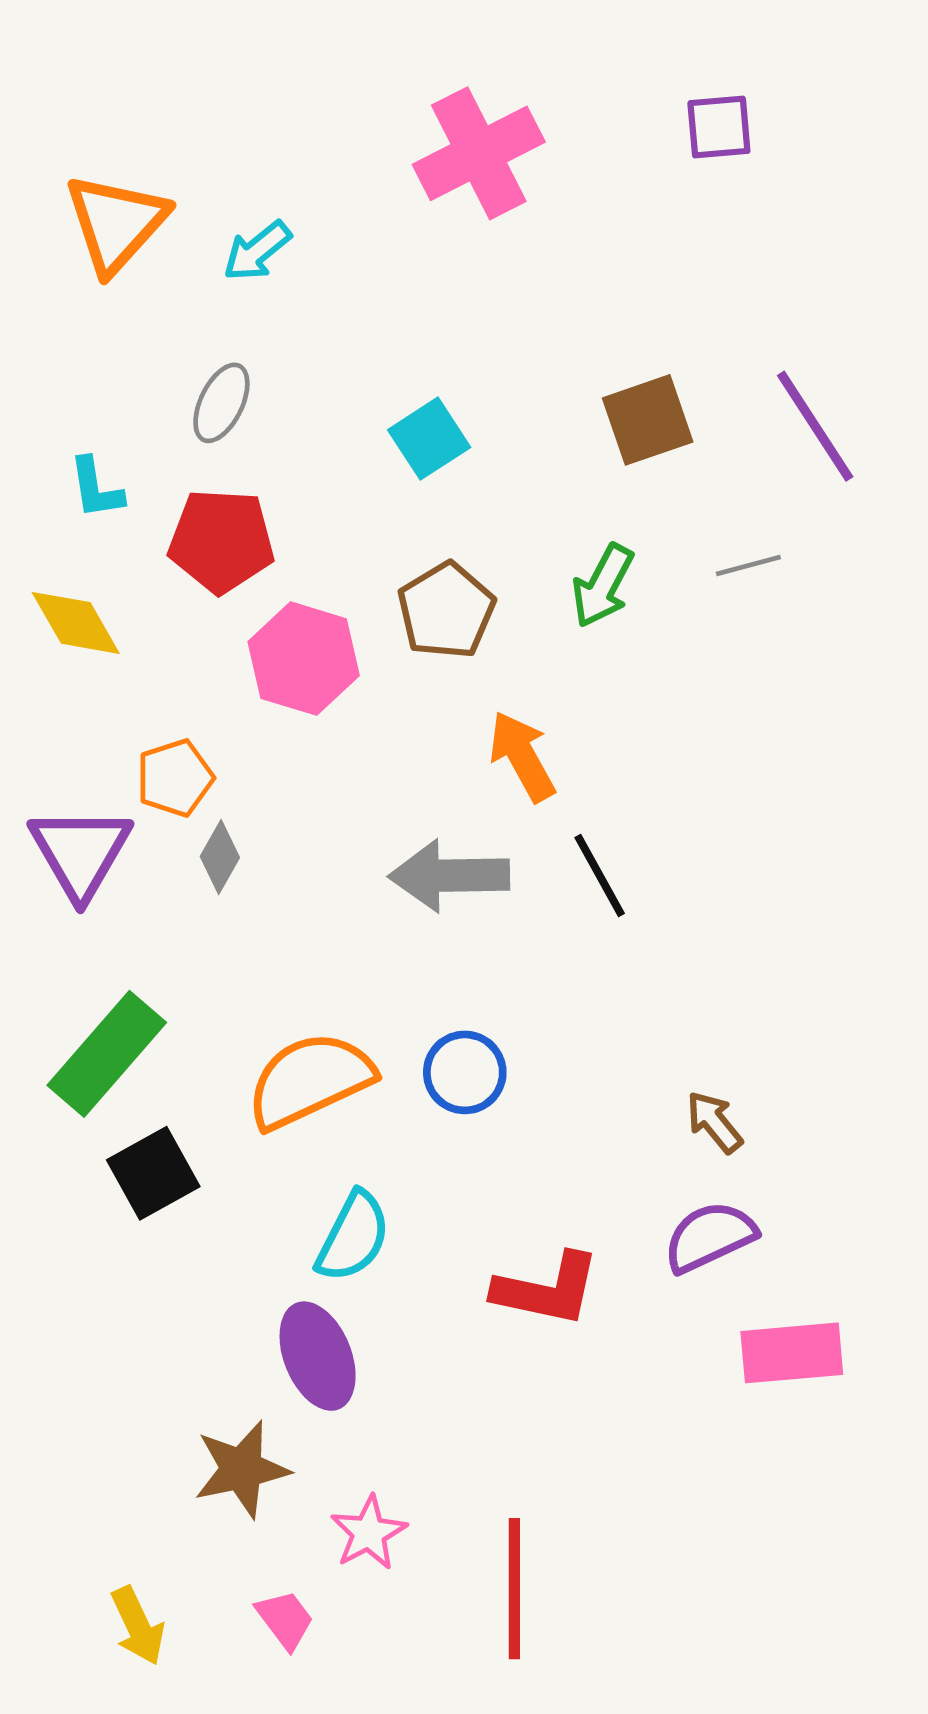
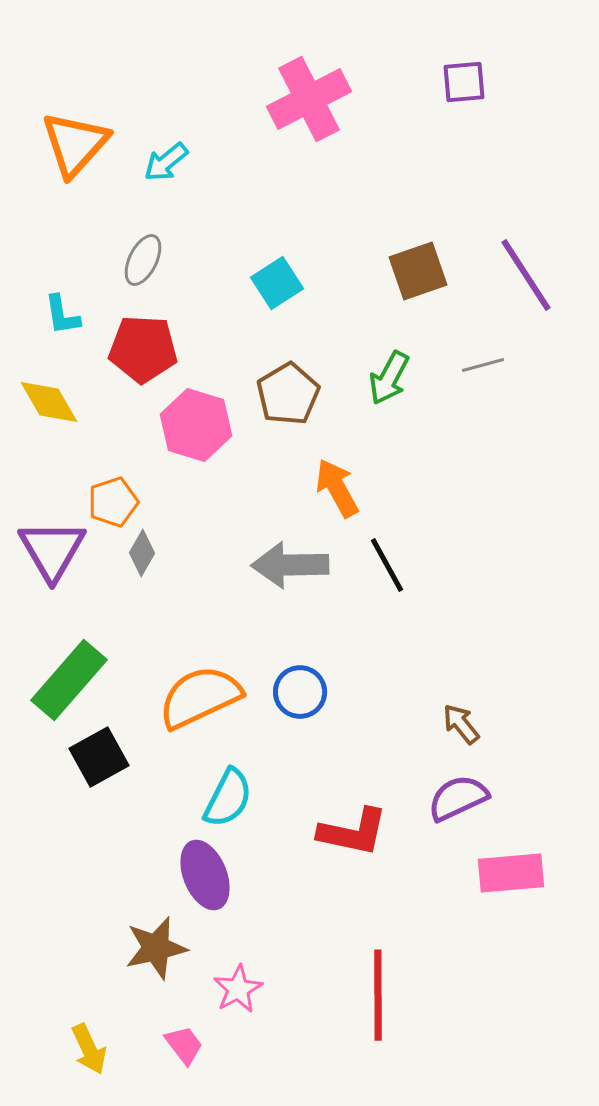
red line: (514, 1589) -> (378, 995), moved

